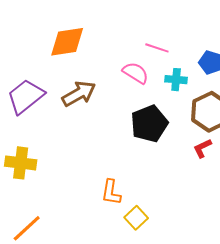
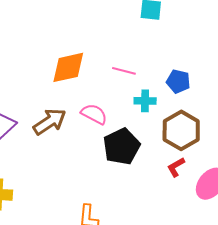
orange diamond: (67, 42) -> (68, 67), moved
pink semicircle: (136, 73) -> (94, 114), moved

